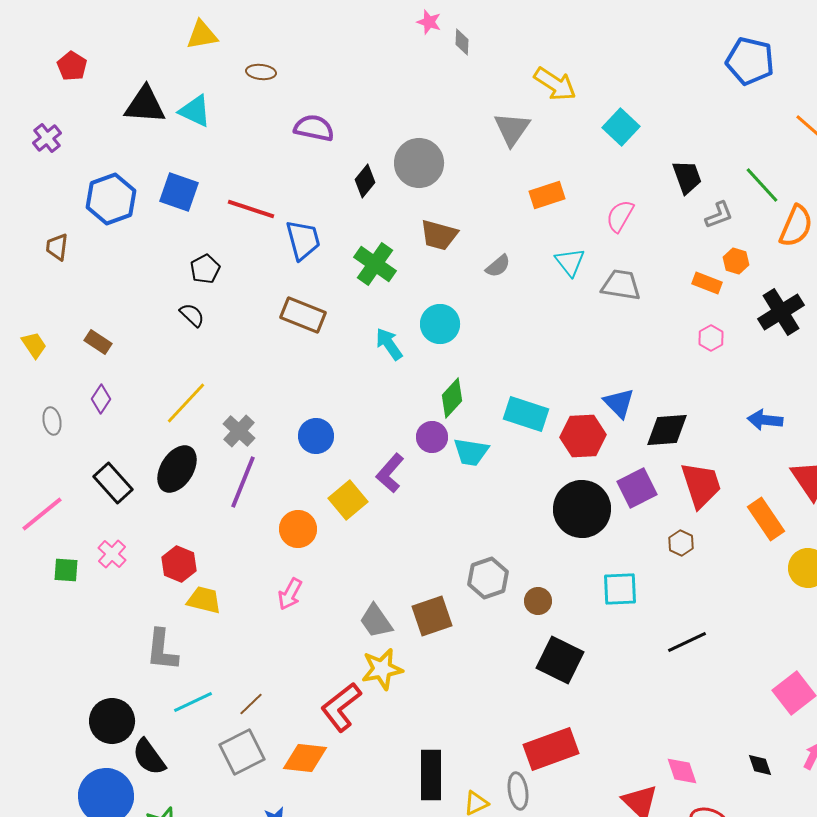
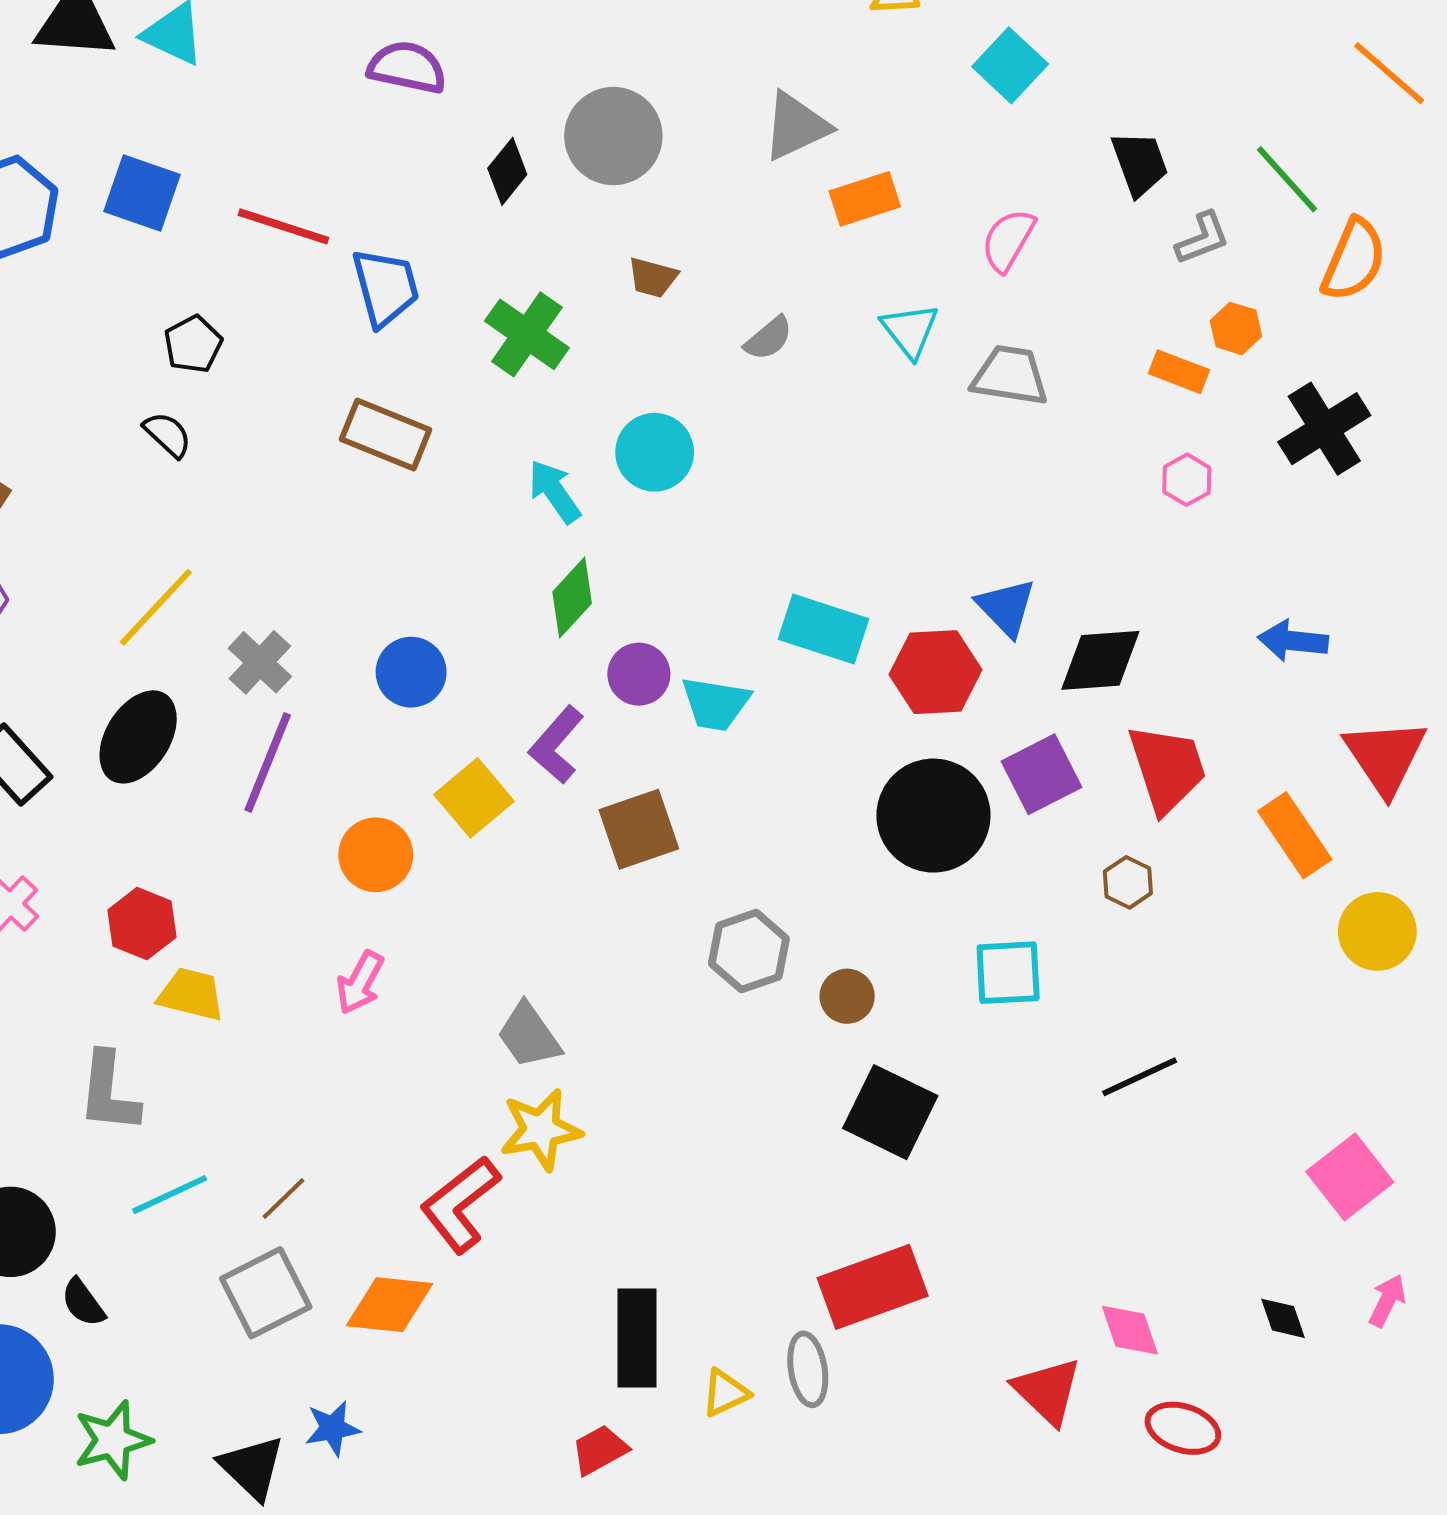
gray triangle: (512, 129) -> (796, 126), moved, turned 30
brown trapezoid: (439, 235) -> (653, 277), size x0.7
green diamond: (452, 398) -> (572, 598), moved
brown square: (432, 616) -> (639, 829), moved
black semicircle: (149, 757) -> (83, 1303), size x0.7

